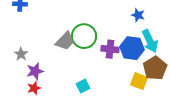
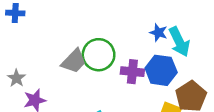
blue star: (138, 15) -> (158, 33), moved
cyan arrow: (150, 41) -> (179, 42), moved

